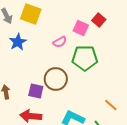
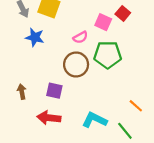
blue star: (18, 42) -> (35, 37), turned -30
brown circle: (56, 79) -> (76, 65), moved

